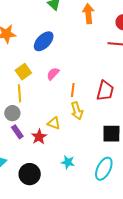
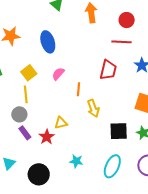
blue ellipse: (44, 41) -> (48, 42), turned -60
red trapezoid: (105, 91) -> (108, 70), moved
yellow arrow: (77, 111) -> (93, 108), moved
yellow triangle: (54, 123) -> (61, 123), turned -32

